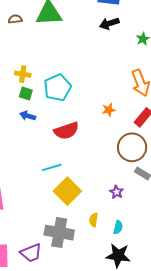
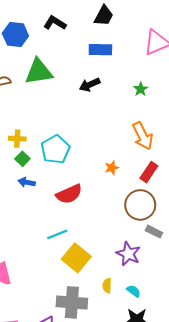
black arrow: (109, 23) -> (90, 85), moved
green square: (26, 94) -> (22, 159), turned 32
purple star: (117, 192) -> (128, 254), size x1.6
cyan semicircle: (118, 227) -> (134, 291), turned -64

